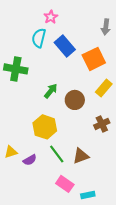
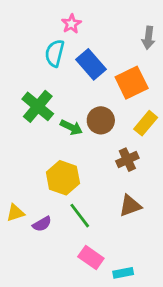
green cross: (16, 69) -> (38, 106), moved, turned 30
green arrow: (51, 91) -> (71, 127), turned 77
brown circle: (75, 100) -> (101, 120), moved
brown cross: (102, 124) -> (127, 160), moved
brown triangle: (81, 156) -> (130, 206), moved

